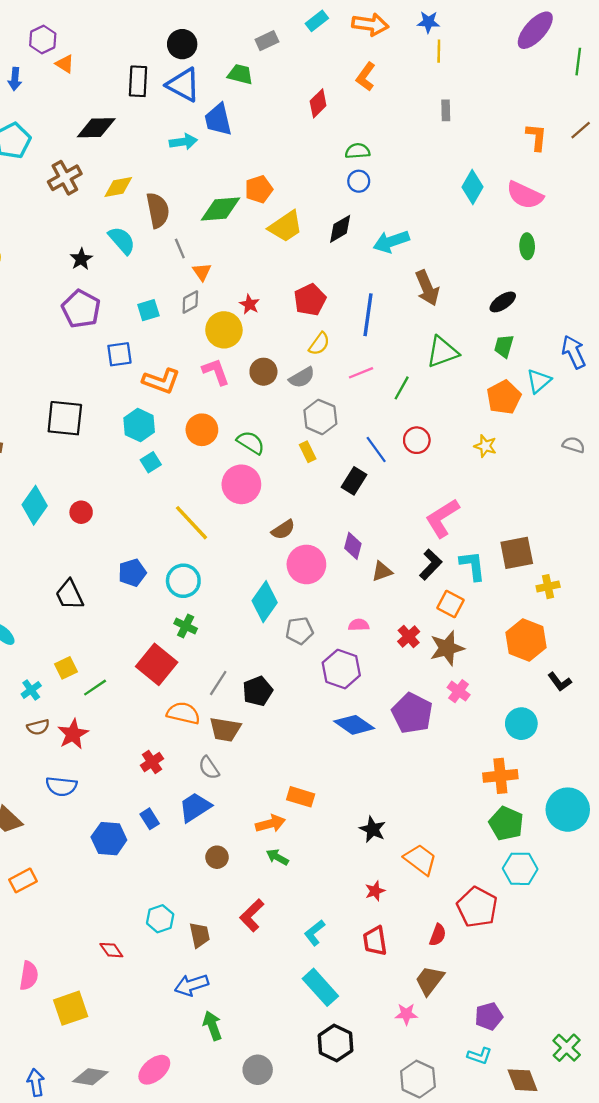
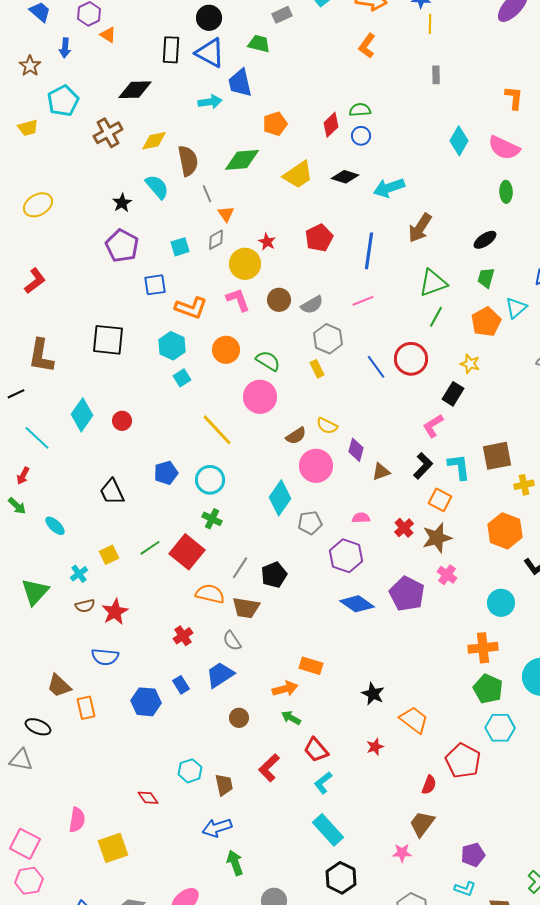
red diamond: (318, 103) -> (331, 125), moved
orange pentagon: (259, 189) -> (275, 124), moved
black diamond: (340, 229) -> (345, 177), turned 48
brown arrow: (427, 288) -> (420, 228), turned 56
yellow semicircle: (319, 344) -> (327, 426), moved, turned 80
green line: (402, 388) -> (436, 317), moved
red circle: (417, 440) -> (411, 359), size x1.4
black rectangle: (354, 481) -> (453, 394), moved
pink L-shape: (442, 518) -> (433, 426), size x0.7
green line: (95, 688) -> (150, 548), moved
orange rectangle: (23, 880) -> (86, 708), moved, turned -75
red trapezoid: (375, 941) -> (316, 750), moved, turned -32

